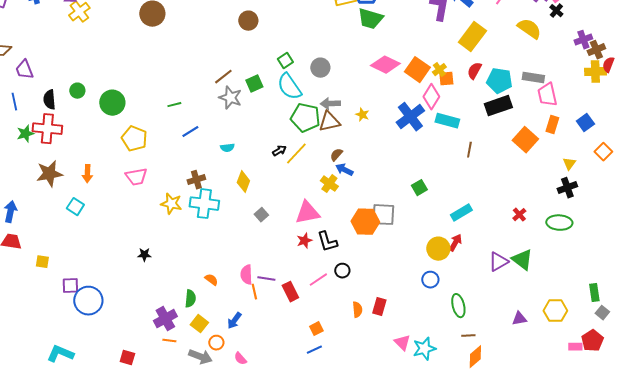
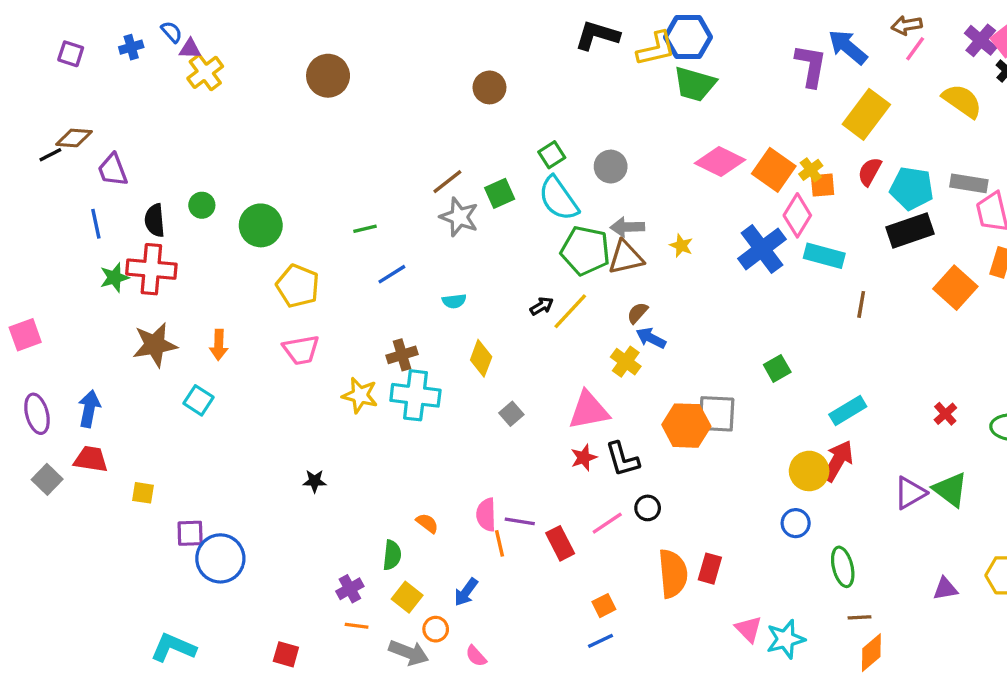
red arrow: (455, 243) -> (838, 461), size x1.4
orange semicircle: (357, 310) -> (673, 574), size x1.8
purple cross: (165, 319) -> (350, 589), size x0.7

